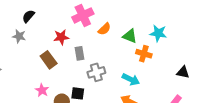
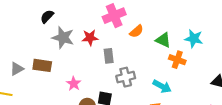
black semicircle: (28, 16) -> (47, 16), moved
gray star: (19, 36) -> (63, 37), moved, size x1.5
brown rectangle: (49, 60) -> (42, 65), moved, turned -48
pink star: (42, 90) -> (74, 84), moved

